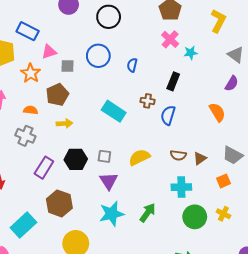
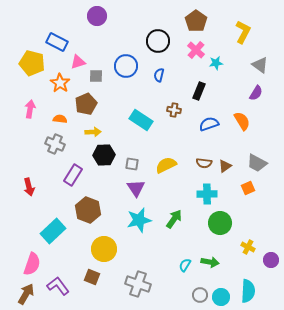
black circle: (109, 17) -> (158, 41), moved
blue semicircle: (168, 115) -> (209, 124), moved, turned 54
black hexagon: (76, 159) -> (104, 155), moved
yellow cross: (223, 214) -> (248, 247), moved

